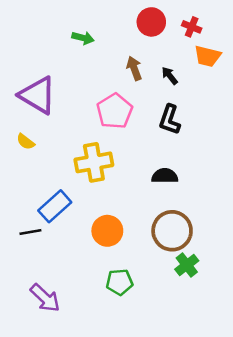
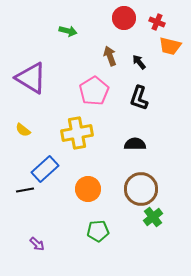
yellow semicircle: (26, 142) -> (23, 130), moved
purple arrow: (45, 298) -> (37, 244), size x0.6

